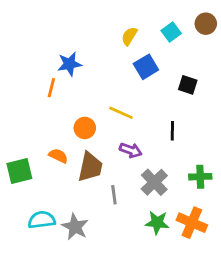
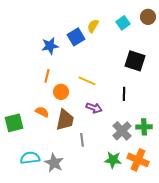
blue square: (146, 67) -> (76, 37), moved
black square: (188, 85) -> (135, 61), size x1.5
orange line: (51, 88) -> (47, 76), moved
gray cross: (154, 182) -> (122, 131), moved

